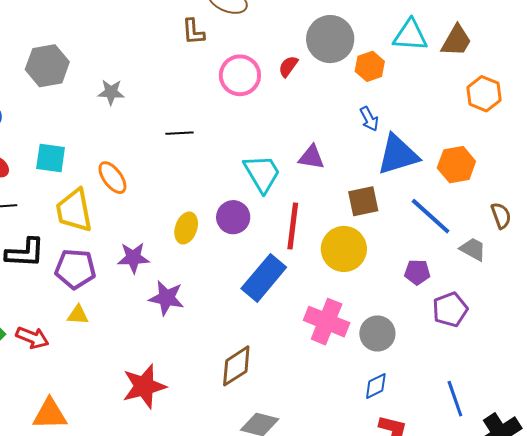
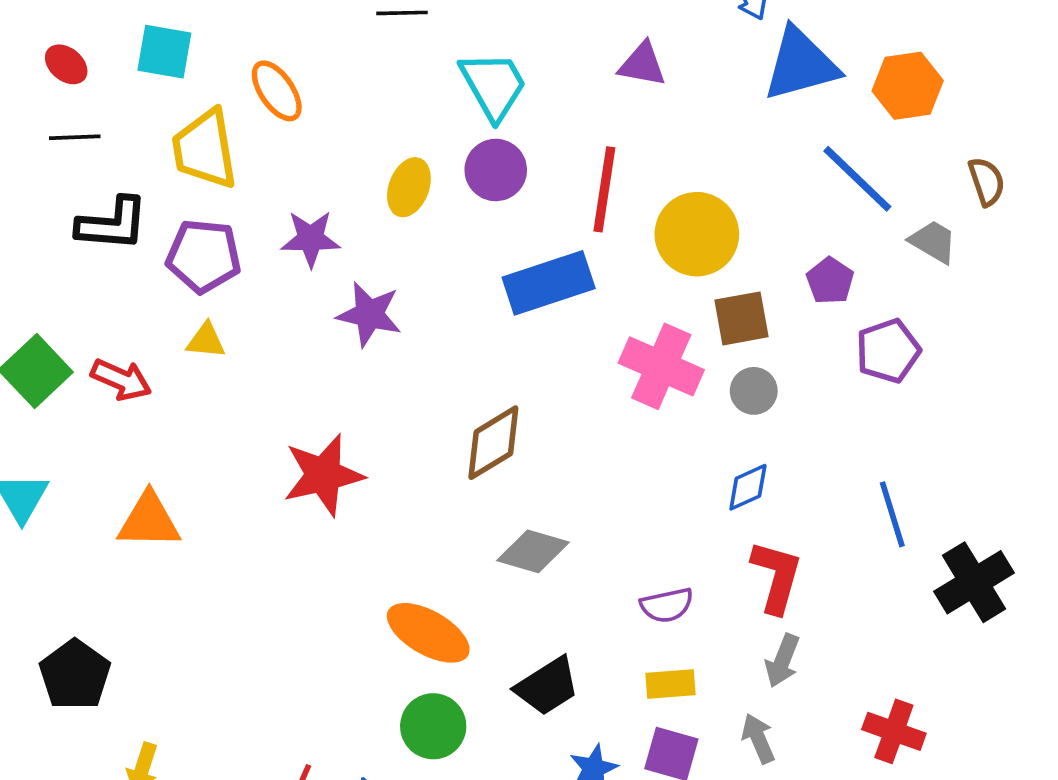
cyan trapezoid: (262, 173) -> (493, 86), moved
brown square: (363, 201) -> (741, 318), moved
purple pentagon: (417, 272) -> (830, 281), turned 30
blue rectangle: (264, 278) -> (549, 283), turned 30
gray circle: (377, 333) -> (754, 391), size x0.7

